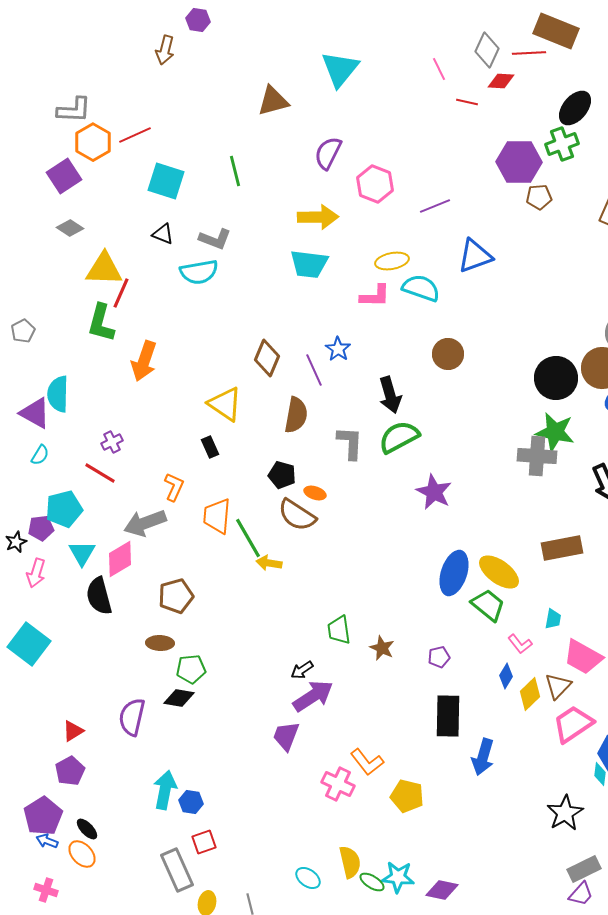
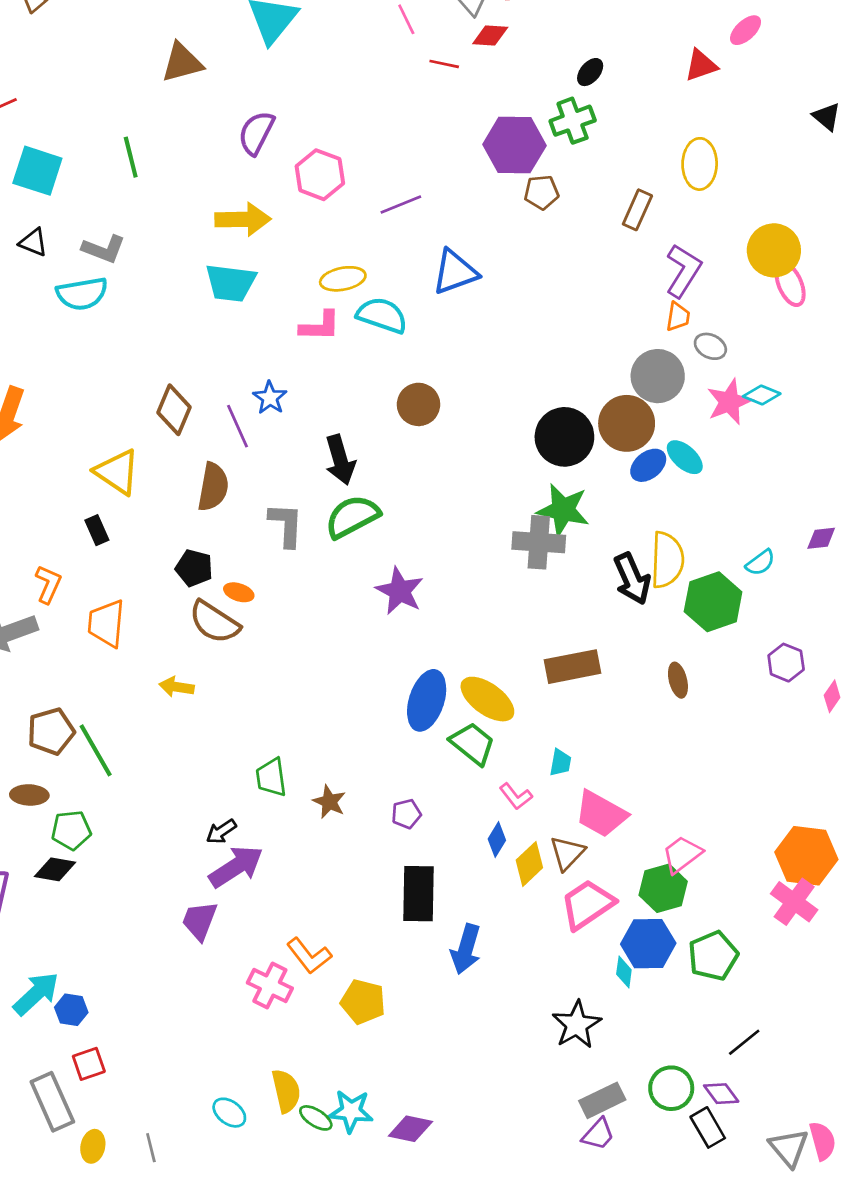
black ellipse: (575, 108) -> (590, 72), size x0.6
green line: (248, 538) -> (96, 750), moved
cyan arrow: (165, 790) -> (36, 994), turned 36

